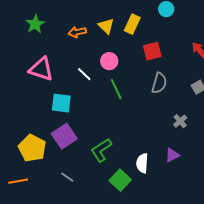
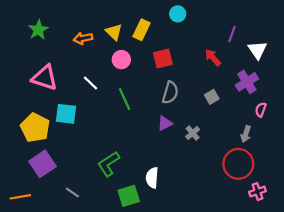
pink circle: (109, 61) -> (121, 60), moved
purple square: (64, 136) -> (43, 164), moved
yellow pentagon: (32, 148) -> (35, 128), moved
purple triangle: (172, 155) -> (165, 123), moved
green square: (120, 180) -> (129, 196), turned 30

